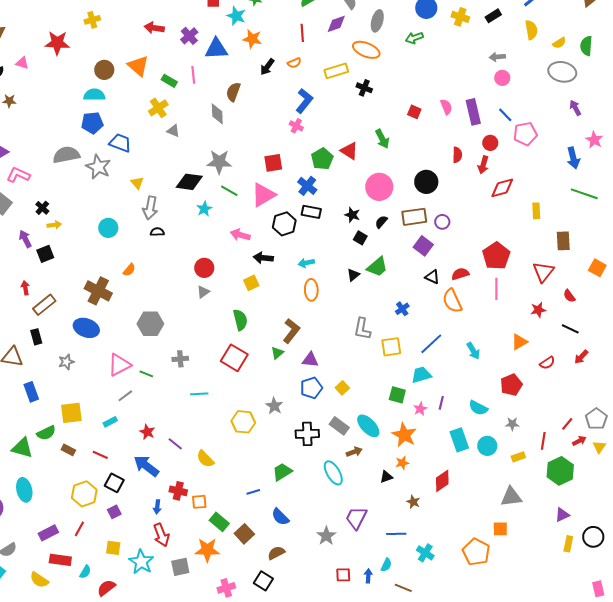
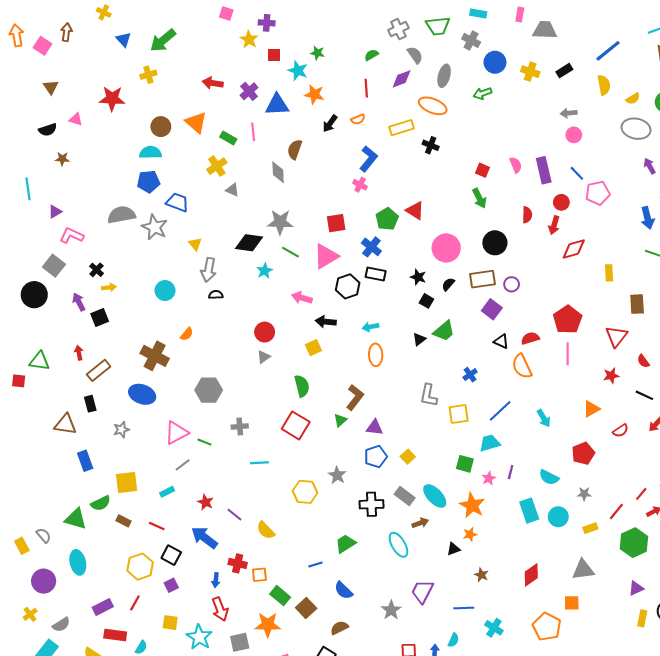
green arrow: (382, 139) -> (479, 198), moved
red line: (543, 441) -> (616, 512), turned 30
red diamond: (442, 481) -> (531, 575), moved

